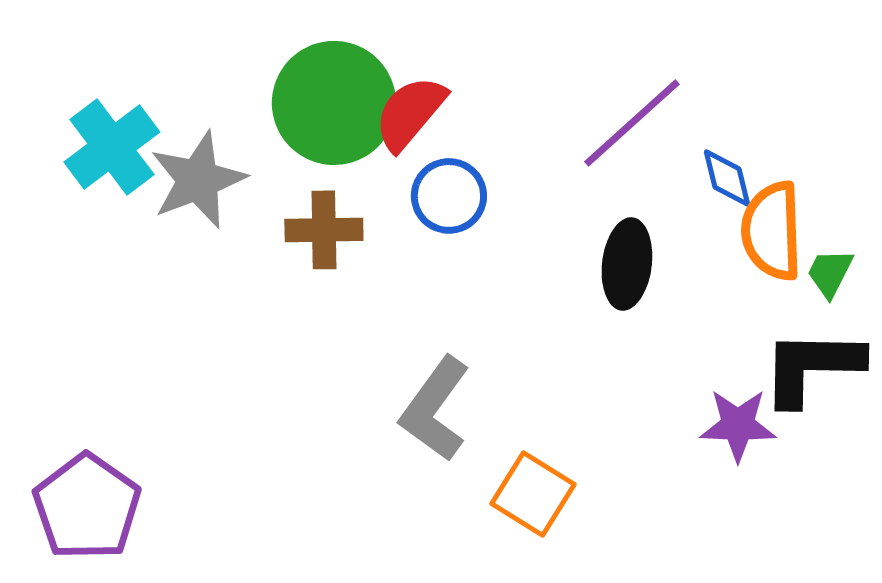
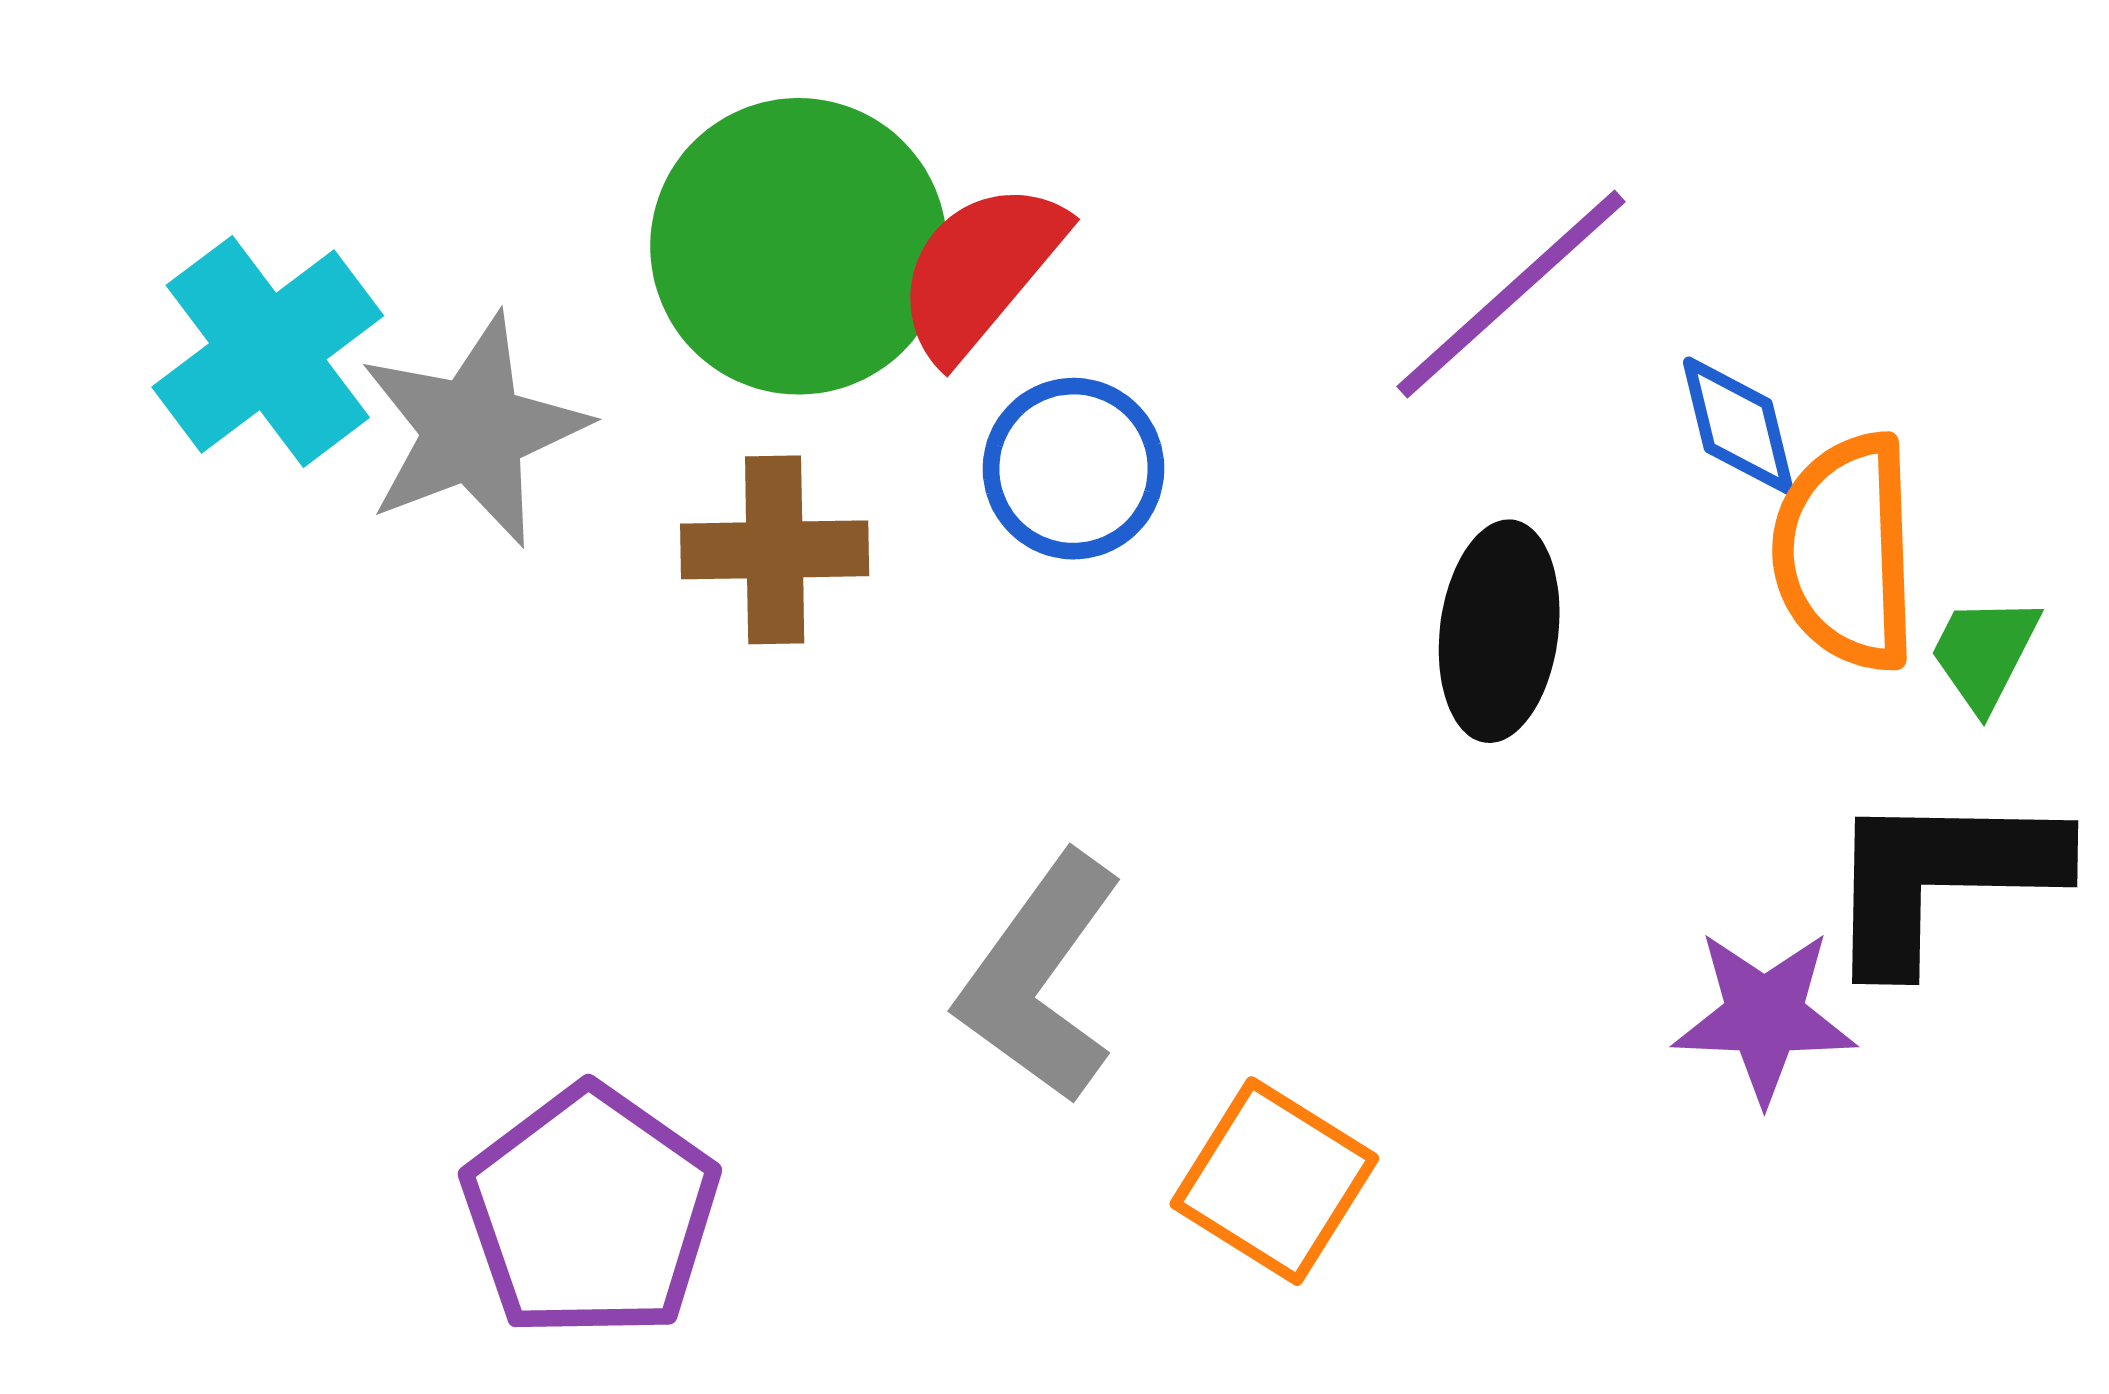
purple pentagon: (87, 507) -> (591, 1212), moved

